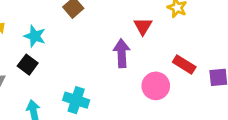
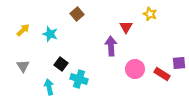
black square: (28, 65) -> (61, 64), moved
red rectangle: (184, 65) -> (162, 74), moved

